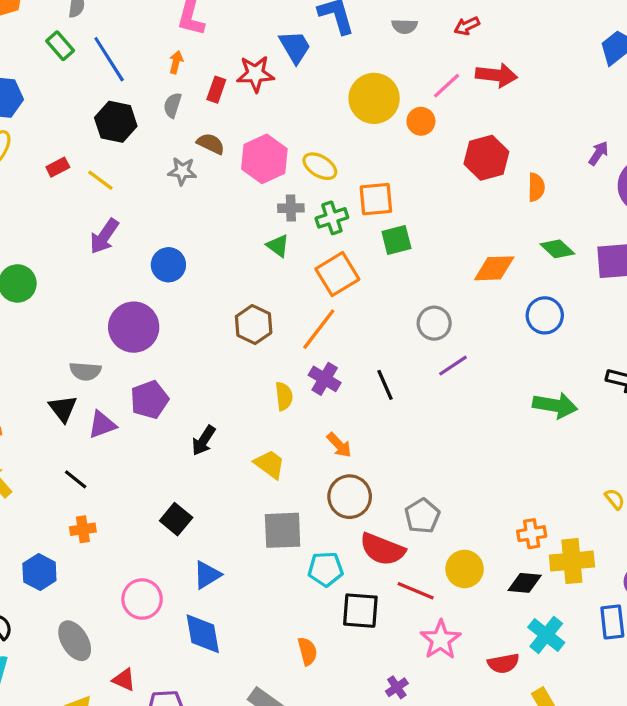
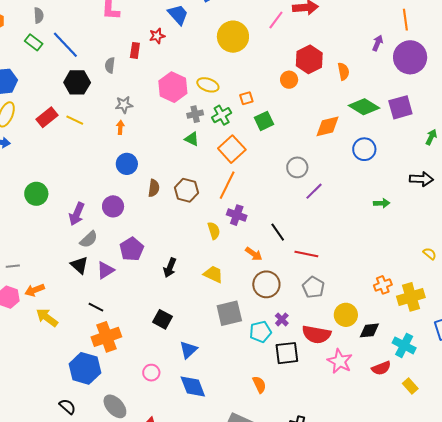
orange arrow: (176, 62) -> (120, 127), moved
red star: (255, 74) -> (157, 36), size x0.7
orange circle: (421, 121) -> (289, 80), moved
brown semicircle: (211, 144) -> (154, 188), moved, turned 84
red rectangle: (58, 167) -> (47, 117), size x1.5
orange square: (376, 199) -> (246, 98), size x0.6
purple arrow: (104, 236) -> (77, 214), moved
green diamond: (557, 249) -> (364, 107), size x1.4
purple circle: (134, 327) -> (113, 206), size x0.7
gray semicircle: (85, 371) -> (89, 239), turned -36
black line: (385, 385) -> (278, 232), moved
green arrow: (555, 405) -> (382, 203), size x0.6
orange cross: (83, 529) -> (106, 337), size x1.8
red semicircle: (382, 549) -> (316, 334), moved
blue hexagon: (39, 572) -> (85, 368), size x1.4
black diamond: (525, 583) -> (369, 330), moved
red line: (416, 591) -> (306, 254), moved
pink circle: (142, 599) -> (151, 373), size x0.7
purple cross: (397, 687) -> (282, 319), moved

